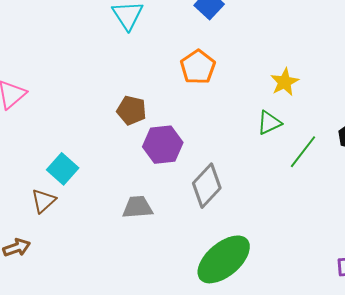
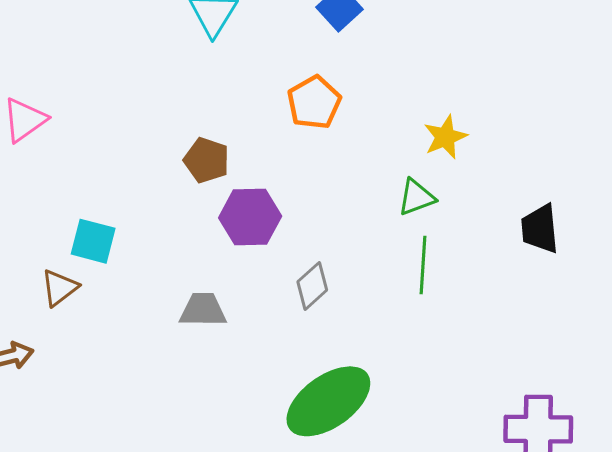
green line: (303, 152) -> (423, 265), moved, turned -39
cyan square: (63, 169) -> (93, 241), turned -32
gray diamond: (207, 186) -> (312, 286), size x0.7

